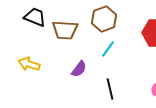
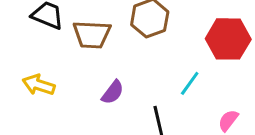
cyan line: (108, 49) -> (190, 83), moved

